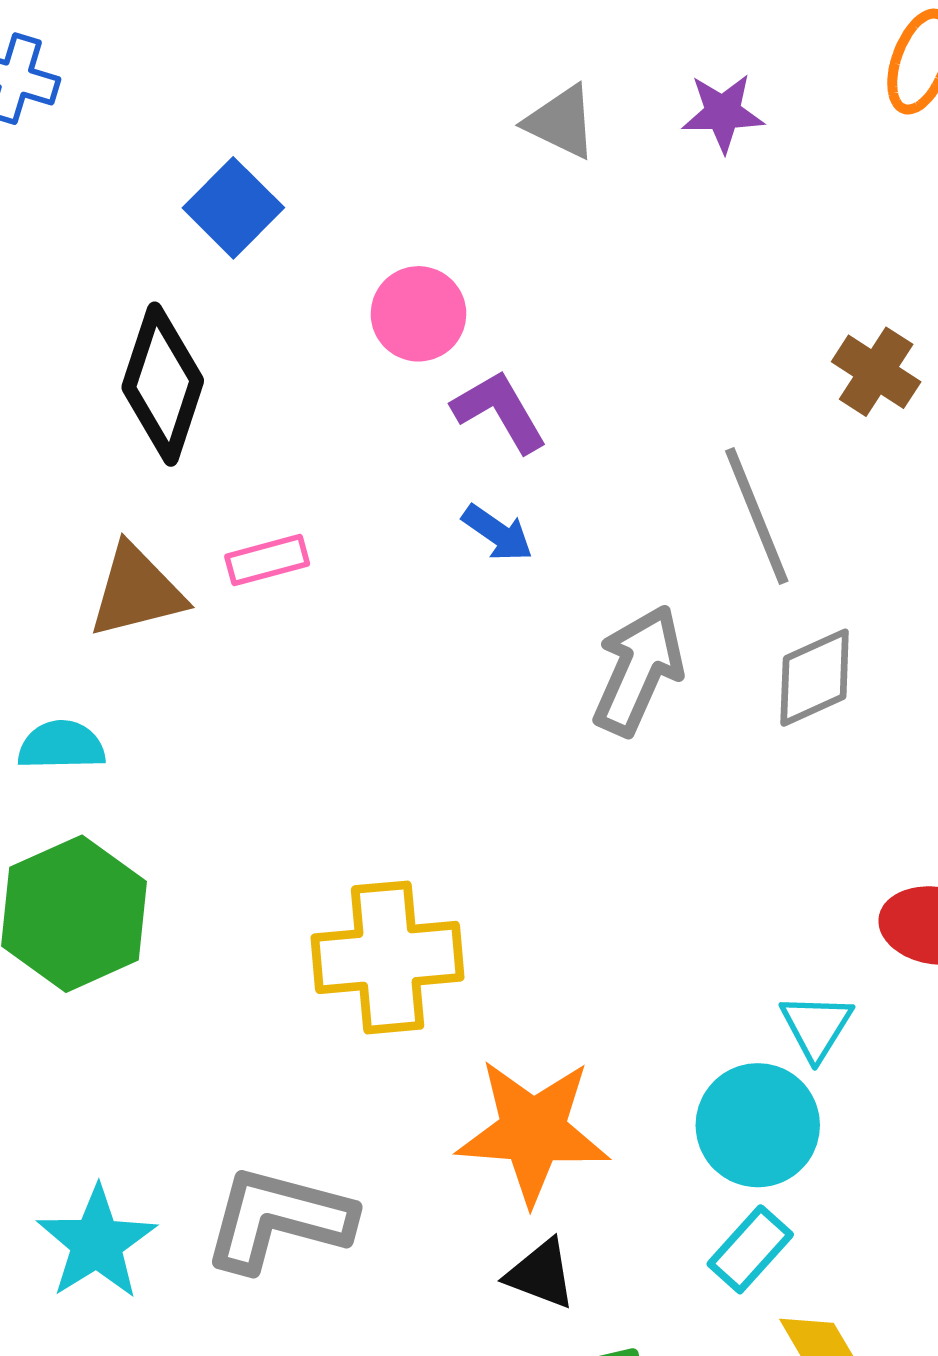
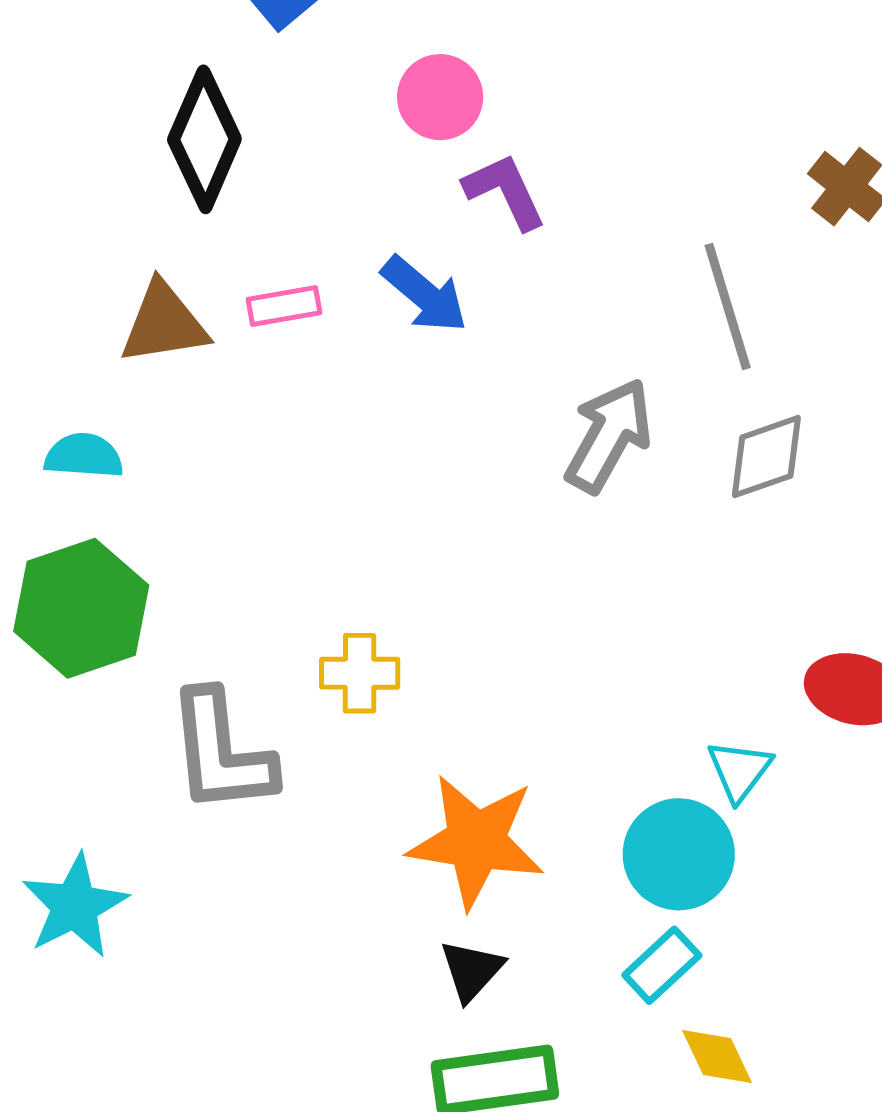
blue arrow: (498, 533) -> (425, 294), moved, size x1.4
yellow cross: (388, 957) -> (360, 673), size x0.6
gray L-shape: (278, 1219) -> (221, 752), moved, turned -116
black triangle: (541, 1274) -> (472, 970), turned 46

